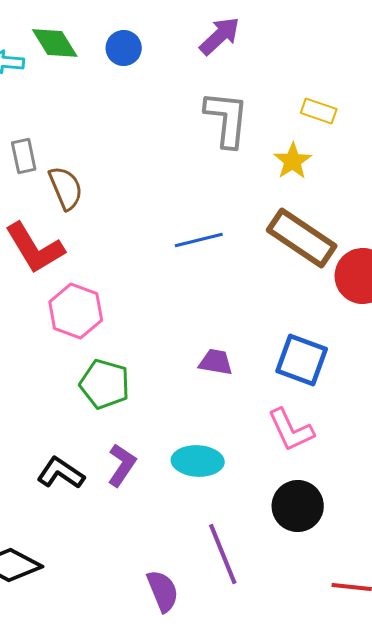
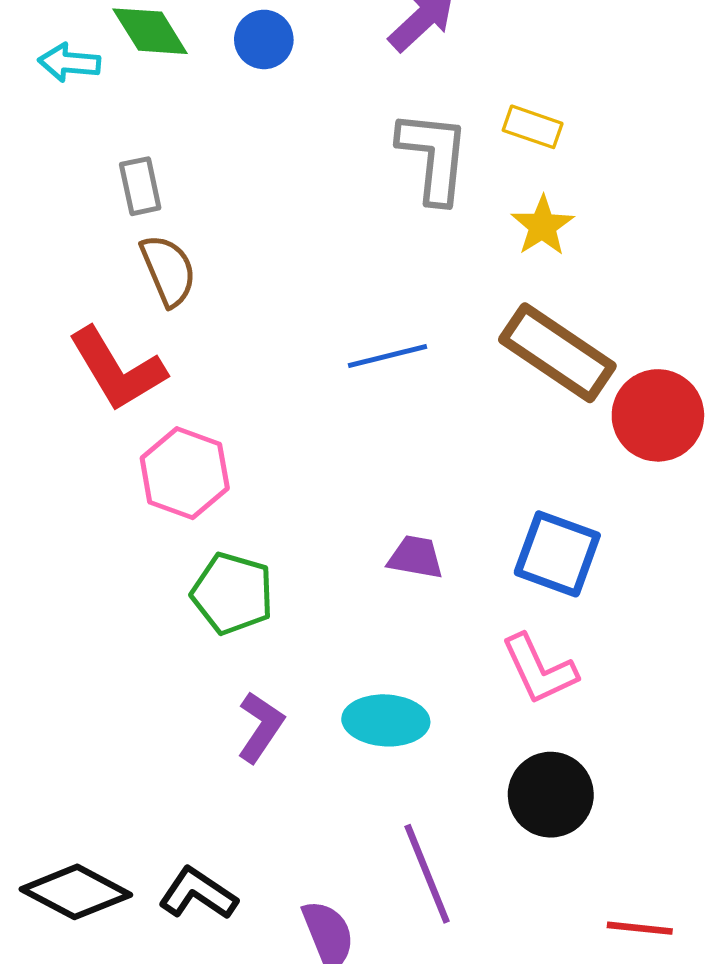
yellow rectangle: (319, 111) -> (533, 127), moved
gray rectangle: (24, 156) -> (140, 186), moved
black L-shape: (61, 473) -> (198, 894), moved

